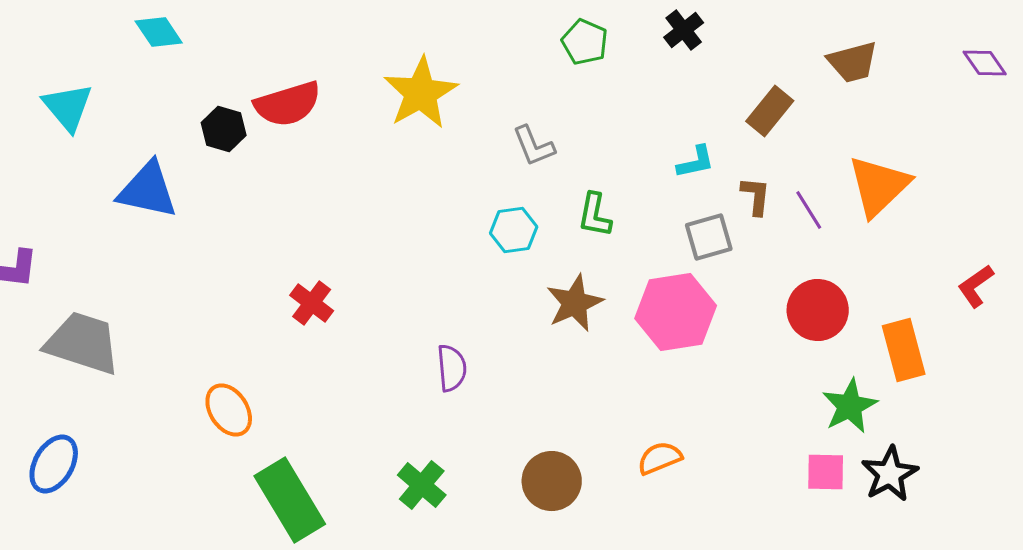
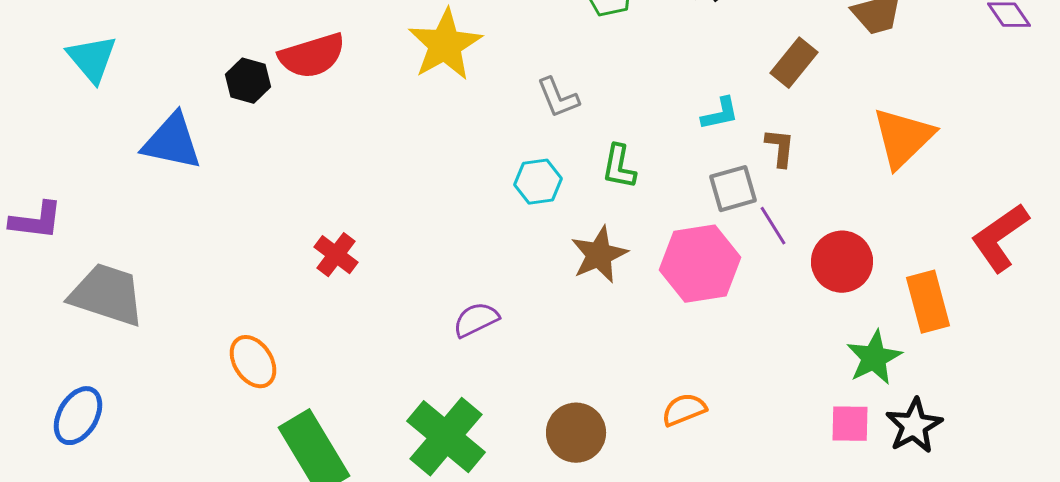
purple line: (809, 210) -> (773, 226), moved
red L-shape: (976, 286) -> (1000, 238), size x1.6
purple semicircle: (452, 368) -> (476, 320), turned -111
green cross: (422, 485) -> (446, 437), size x1.6

